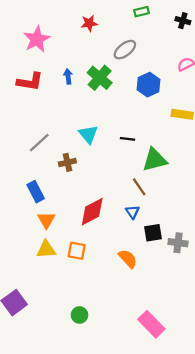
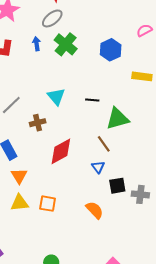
gray ellipse: (125, 50) -> (52, 18), moved
red diamond: (92, 212) -> (61, 151), moved

